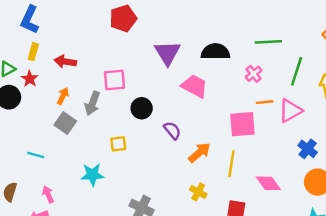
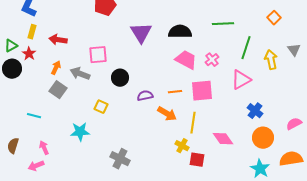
pink cross: (254, 74) -> (212, 60), moved
pink trapezoid: (195, 86) -> (186, 60), moved
orange line: (265, 102) -> (175, 92), moved
gray arrow: (92, 103) -> (80, 74), turned 90
purple semicircle: (172, 130) -> (145, 96), turned -63
yellow square: (118, 144) -> (101, 107), turned 32
orange arrow: (199, 153) -> (167, 114), turned 72
yellow cross: (198, 192) -> (182, 146), moved

